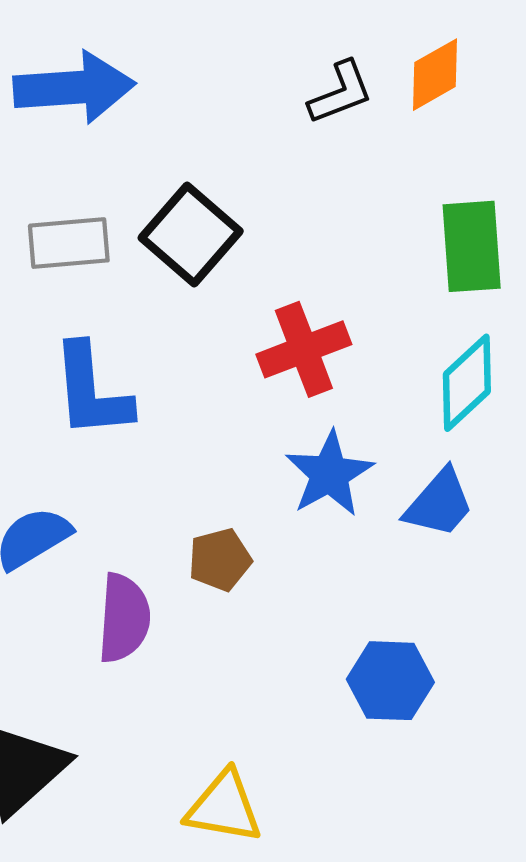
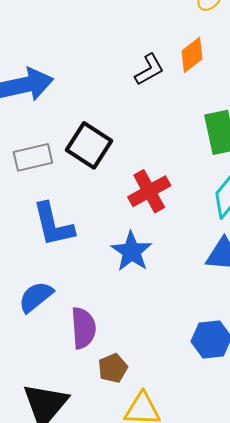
blue star: (329, 474) -> (132, 251), moved
brown pentagon: (220, 560) -> (113, 368), moved

